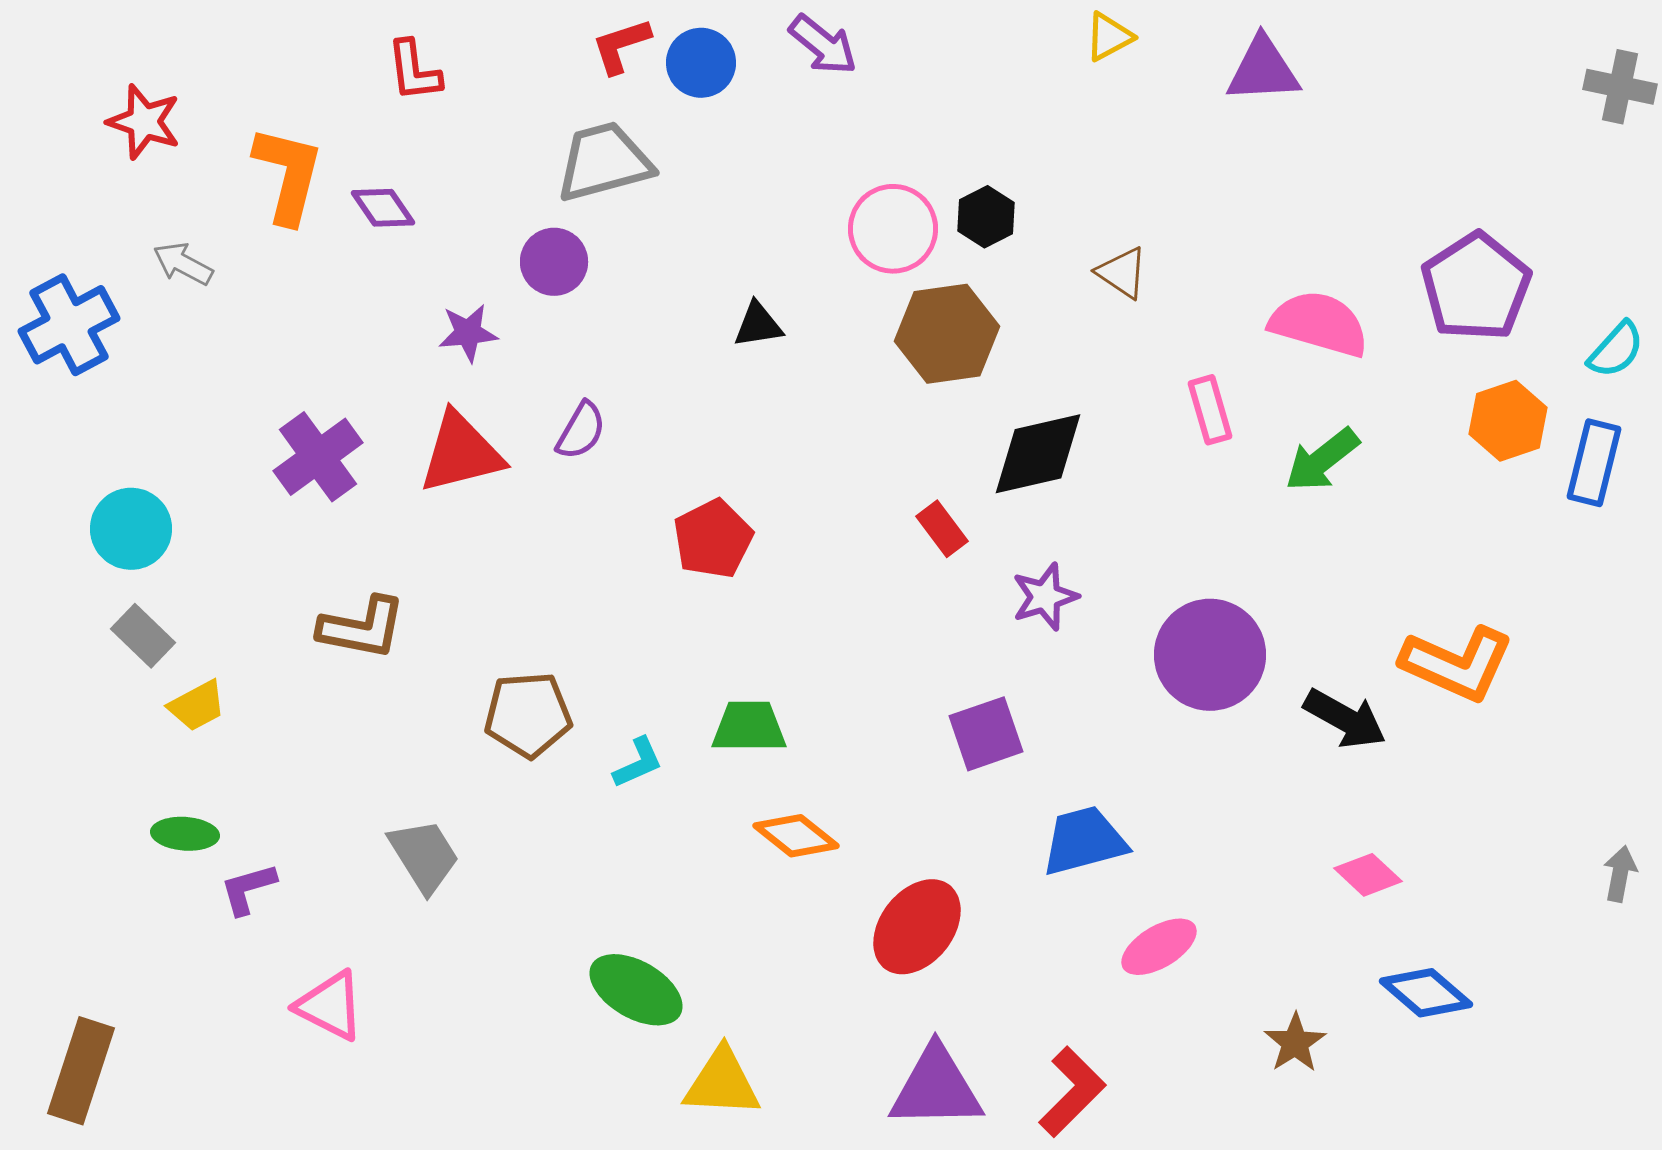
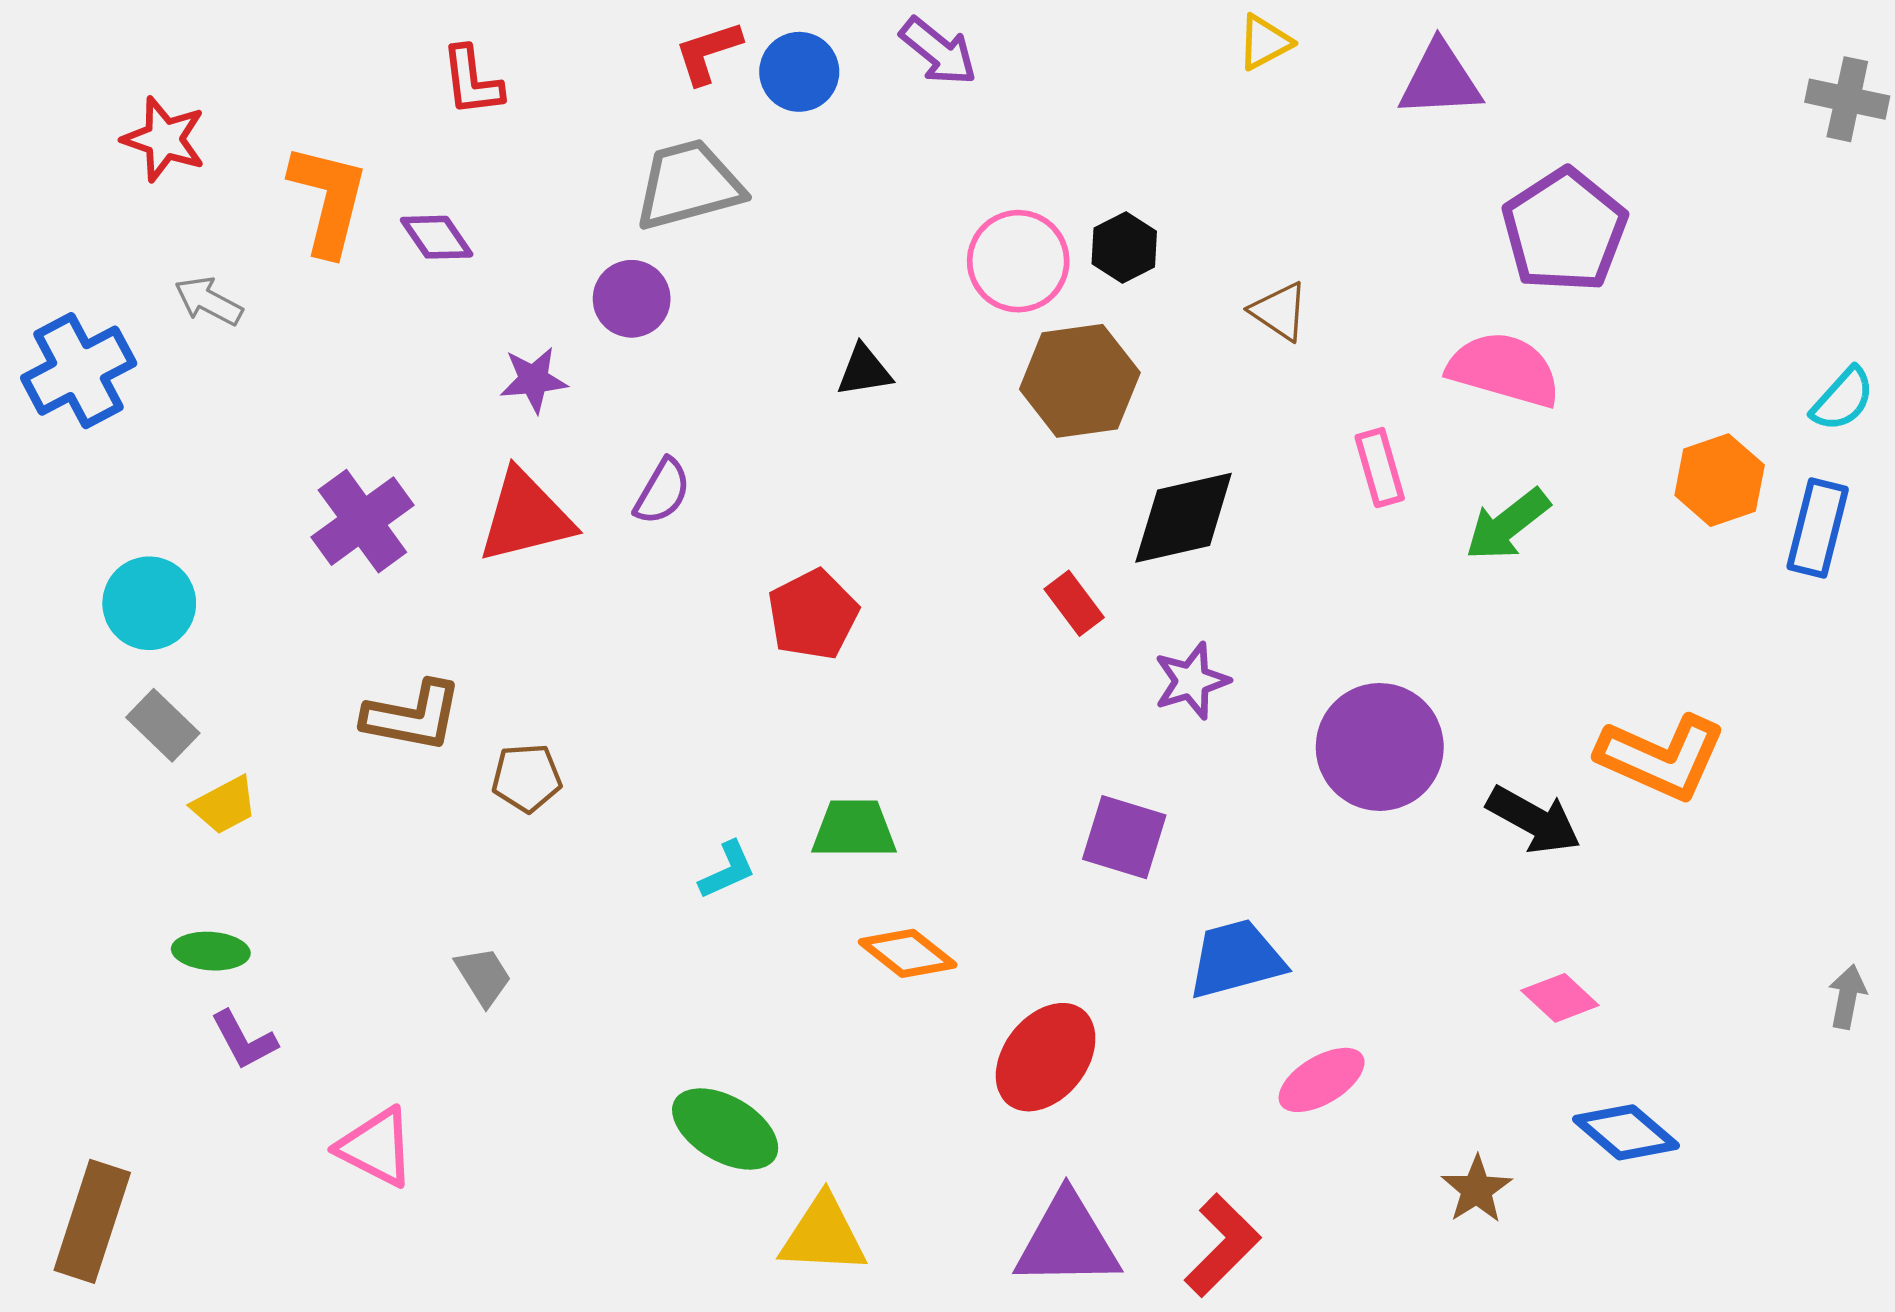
purple pentagon: (1476, 287) -> (1564, 230), moved
brown pentagon: (528, 715) -> (527, 778), moved, size x0.7
purple square: (986, 734) -> (1124, 837), turned 36
gray trapezoid: (424, 856) -> (483, 976), size x0.7
purple L-shape: (248, 889) -> (244, 1040), moved, turned -102

